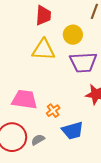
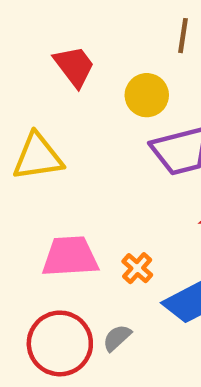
red trapezoid: (43, 15) -> (74, 66), turned -30
yellow triangle: (44, 50) -> (38, 157), moved

